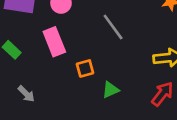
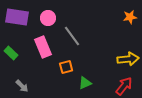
gray line: (113, 27) -> (72, 36), moved

